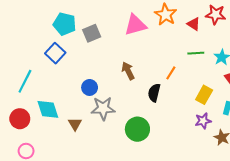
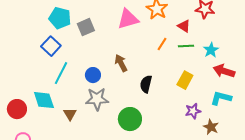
red triangle: (194, 24) -> (184, 26), moved
orange line: (171, 73) -> (162, 44), moved
cyan line: (25, 81) -> (61, 73), moved
blue circle: (90, 87) -> (93, 75), moved
yellow rectangle: (204, 95) -> (185, 80), moved

